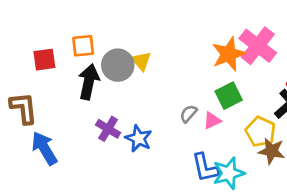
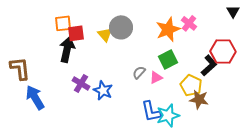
pink cross: (258, 46) -> (189, 23), size x0.6
red square: (44, 60) -> (76, 33), moved
gray circle: (118, 65) -> (121, 27), moved

